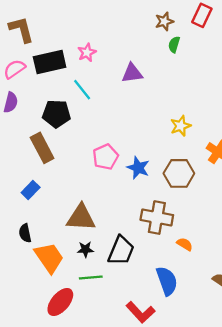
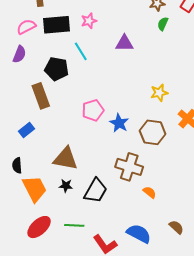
green line: (91, 278) -> (74, 225), moved
blue semicircle: (167, 281) -> (139, 234), moved, turned -50

